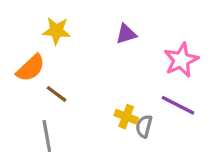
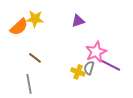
pink star: (181, 60) -> (96, 52), moved
orange semicircle: (31, 68) -> (19, 27), moved
gray semicircle: (144, 126) -> (89, 68), moved

